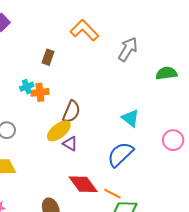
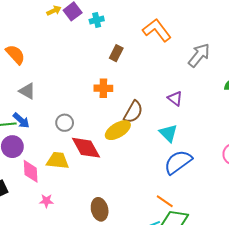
cyan cross: (27, 87) -> (97, 20), moved
cyan triangle: (131, 118) -> (168, 133), moved
purple triangle: (70, 144) -> (175, 98), moved
red diamond: (83, 184) -> (86, 148), moved

